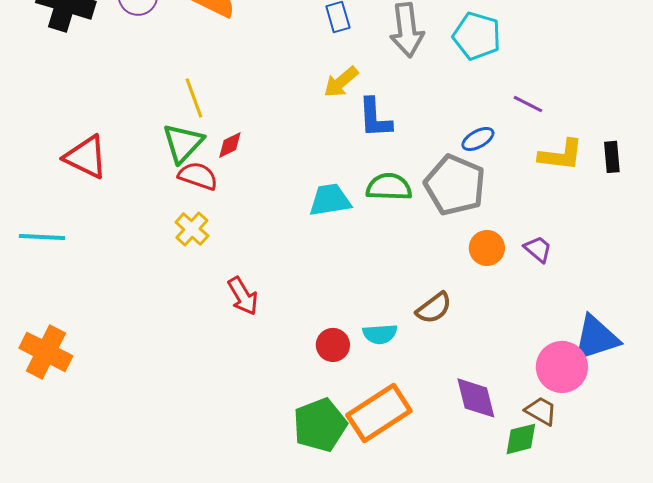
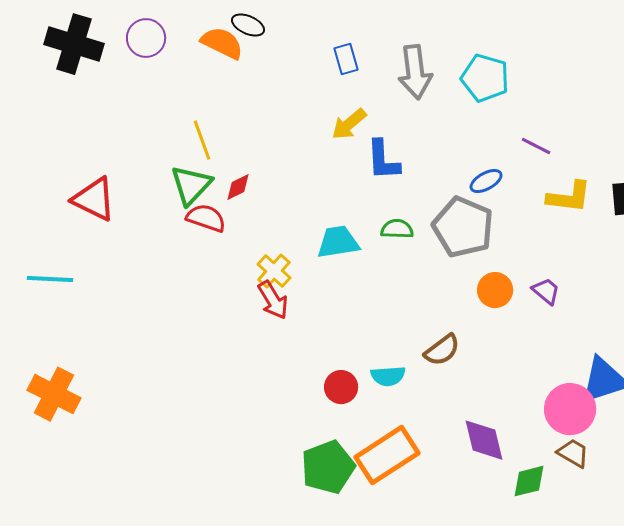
green semicircle: (389, 187) -> (397, 229), size x0.7
yellow cross: (192, 229) -> (274, 271), moved
red arrow: (243, 296) -> (273, 300), moved
brown trapezoid: (541, 411) -> (573, 453), moved

